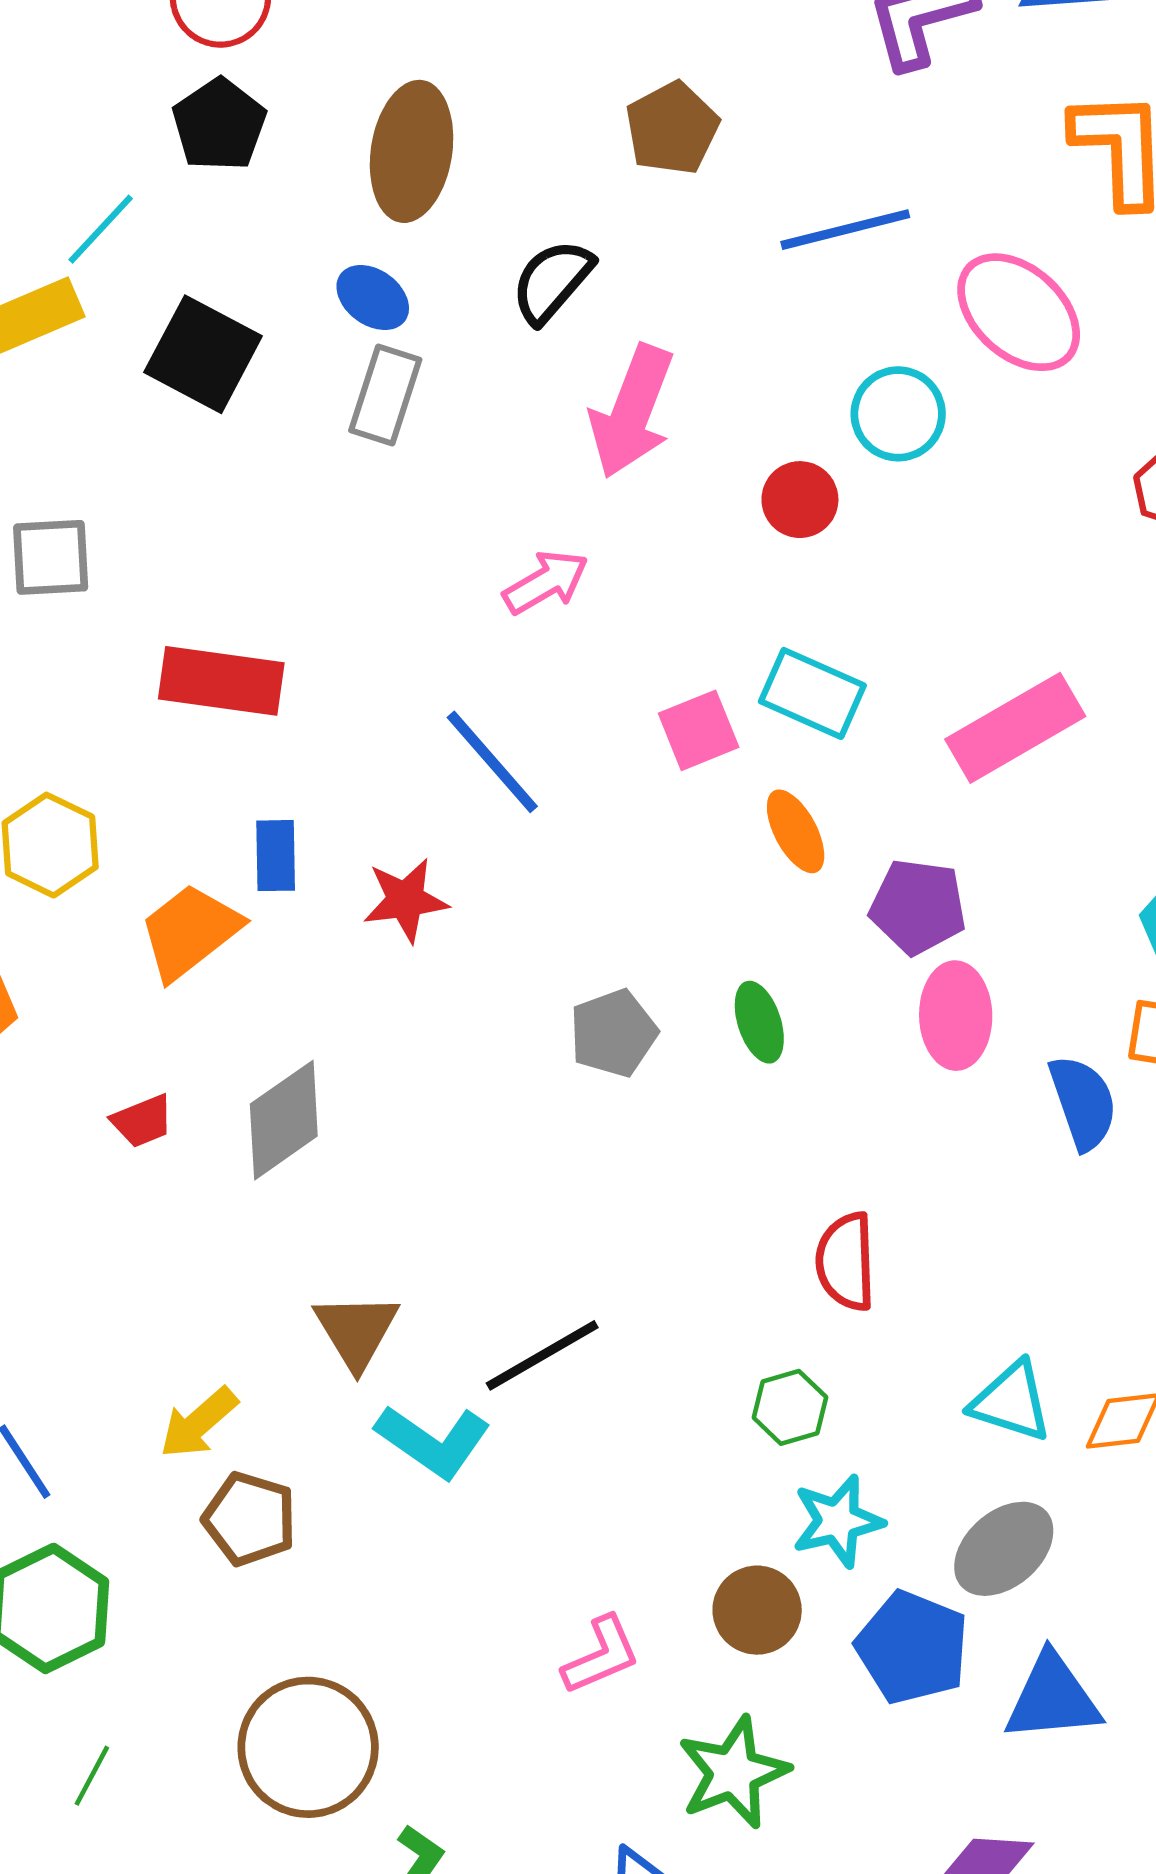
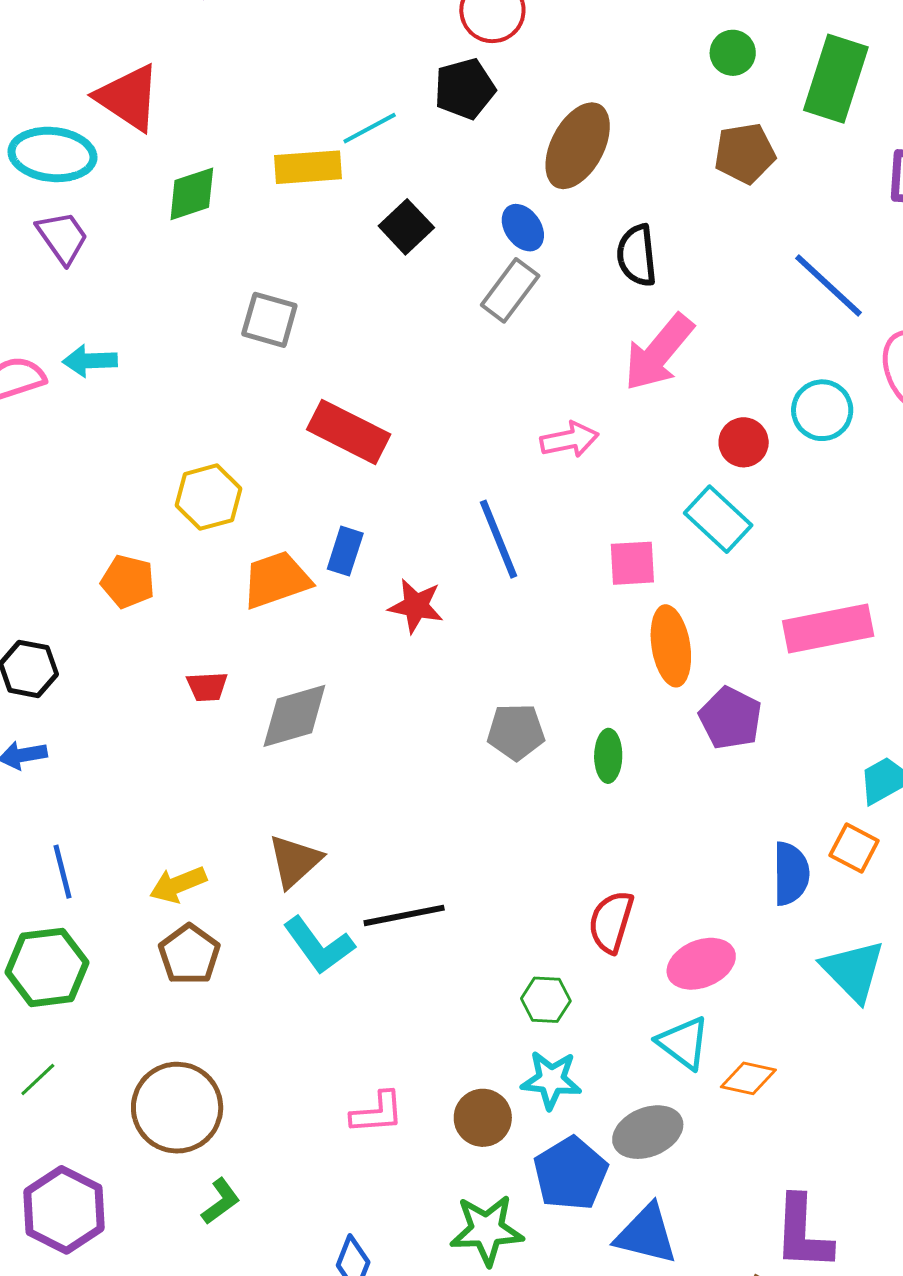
brown pentagon: (672, 128) -> (745, 153), moved
blue line: (845, 230) -> (828, 285), turned 38
black semicircle: (552, 281) -> (637, 255), turned -66
black square: (203, 354) -> (406, 227), size x0.7
cyan rectangle: (812, 693) -> (718, 519), moved
orange ellipse: (796, 831) -> (671, 646), size x1.4
pink ellipse: (956, 1016) -> (701, 964), moved, turned 50
green star: (733, 1772) -> (487, 1230), moved

